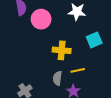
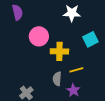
pink circle: (41, 19) -> (39, 36), moved

